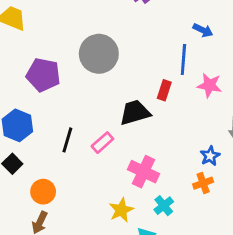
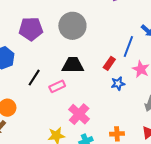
purple pentagon: (43, 75) -> (31, 29), turned -30
black trapezoid: (135, 113) -> (73, 65), moved
blue star: (210, 156) -> (118, 84), moved

